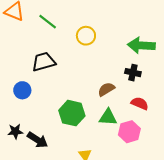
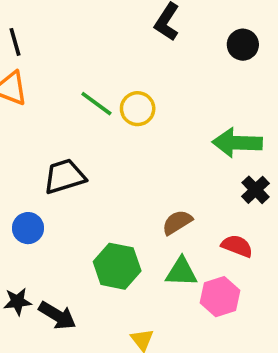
green line: (48, 22) -> (96, 104), moved
yellow circle: (86, 36) -> (138, 109), moved
black cross: (133, 73) -> (256, 190), moved, turned 35

